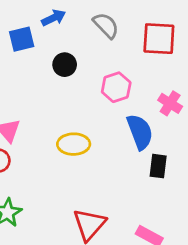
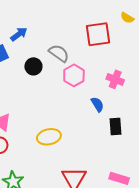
gray semicircle: (106, 25) -> (59, 53), moved
blue semicircle: (140, 132) -> (97, 104), size x0.6
yellow ellipse: (74, 144) -> (49, 137), moved

